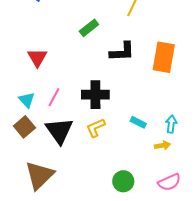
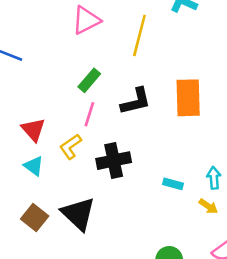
pink line: (54, 97) -> (89, 114), moved
cyan triangle: (27, 100) -> (34, 166), moved
yellow L-shape: (96, 128) -> (70, 147), moved
yellow arrow: (162, 145) -> (208, 206), turned 56

